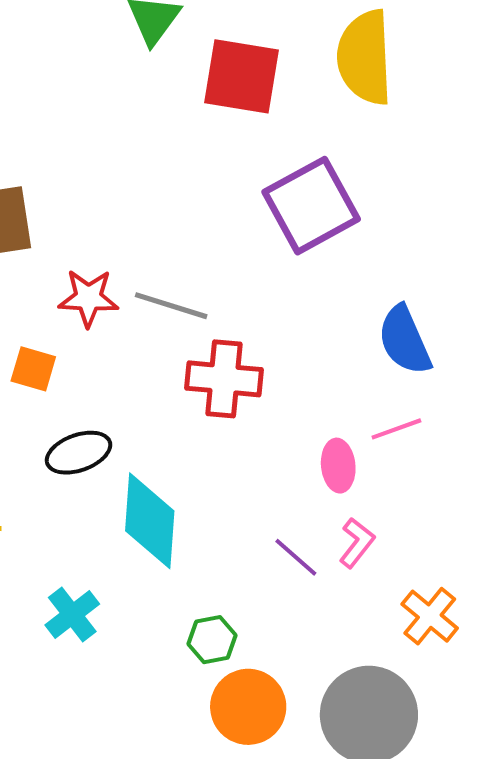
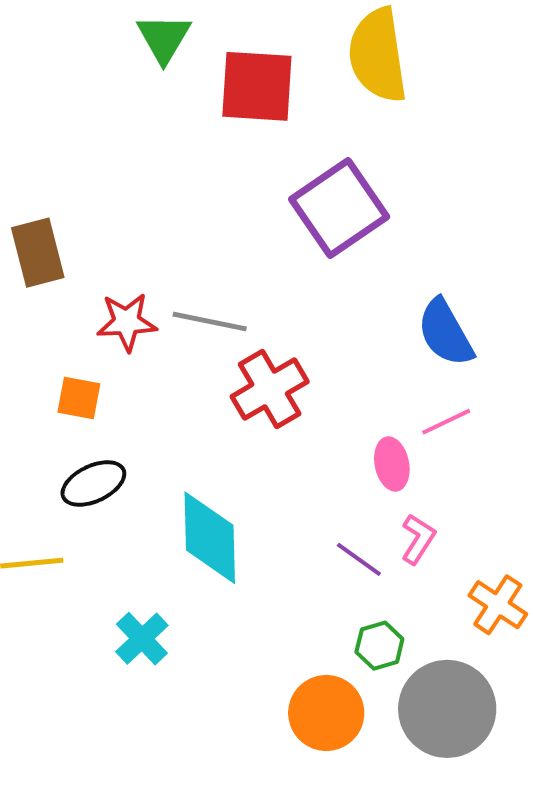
red cross: (224, 379) -> (270, 389), turned -30
black ellipse: (79, 453) -> (93, 484), moved
green hexagon: (212, 640) -> (379, 646), moved

